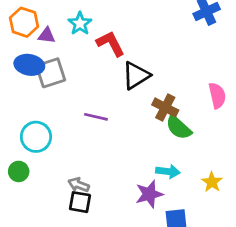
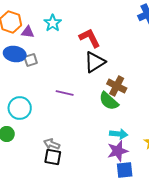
red L-shape: (111, 44) -> (90, 38), moved
gray square: (51, 73) -> (31, 60), size x0.6
green semicircle: (179, 127) -> (109, 101), moved
purple star: (149, 194) -> (118, 151), moved

